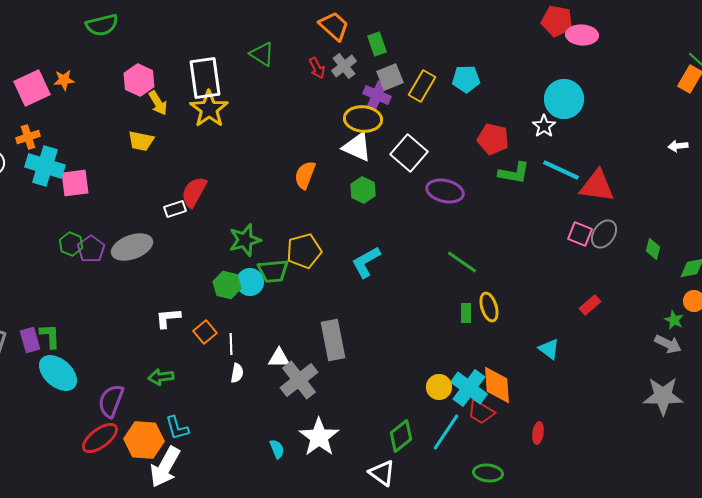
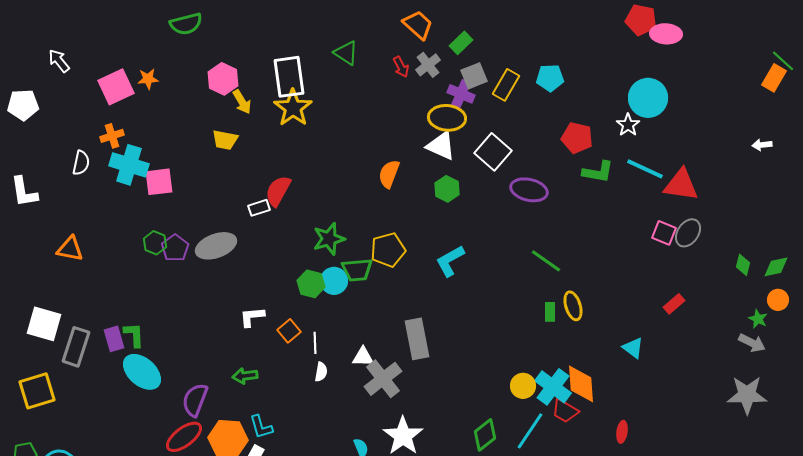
green rectangle: (377, 44) -> (461, 43), turned 65
green diamond: (653, 249) -> (743, 265), moved

